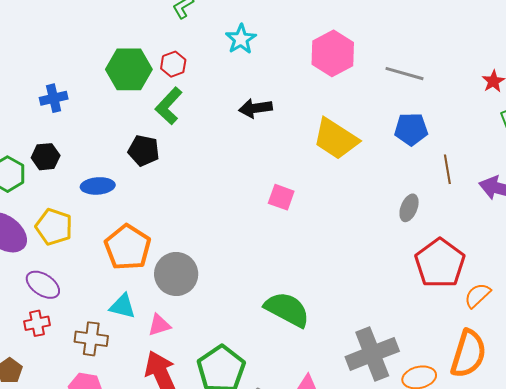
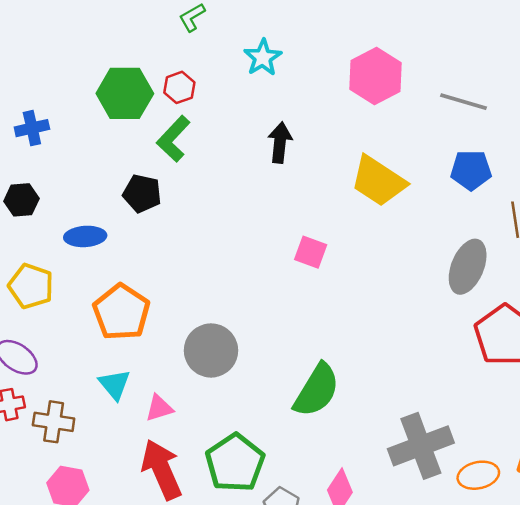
black arrow: (255, 108) -> (280, 143), turned 104
gray ellipse: (409, 208) -> (468, 267), size x1.6
gray circle: (176, 274) -> (211, 350), moved
cyan triangle: (123, 306) -> (115, 384), turned 36
green semicircle: (287, 309) -> (317, 390), turned 93
brown cross: (91, 339) -> (54, 422), moved

